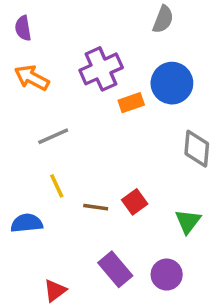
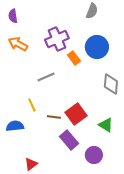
orange rectangle: (131, 103) -> (74, 58), turned 72
gray line: (53, 136) -> (46, 77), moved
red square: (135, 202) -> (76, 114), size x1.5
green triangle: (188, 221) -> (106, 125), turned -35
purple rectangle: (115, 269) -> (69, 140), moved

